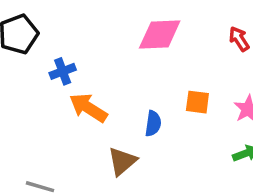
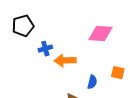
orange arrow: (88, 108) -> (65, 60), moved, turned -40

